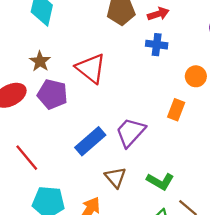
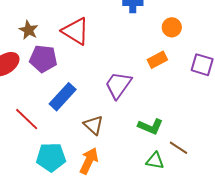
orange rectangle: (176, 110) -> (157, 60), turned 48
blue rectangle: (90, 141) -> (63, 97), moved
brown triangle: (115, 177) -> (93, 125), moved

